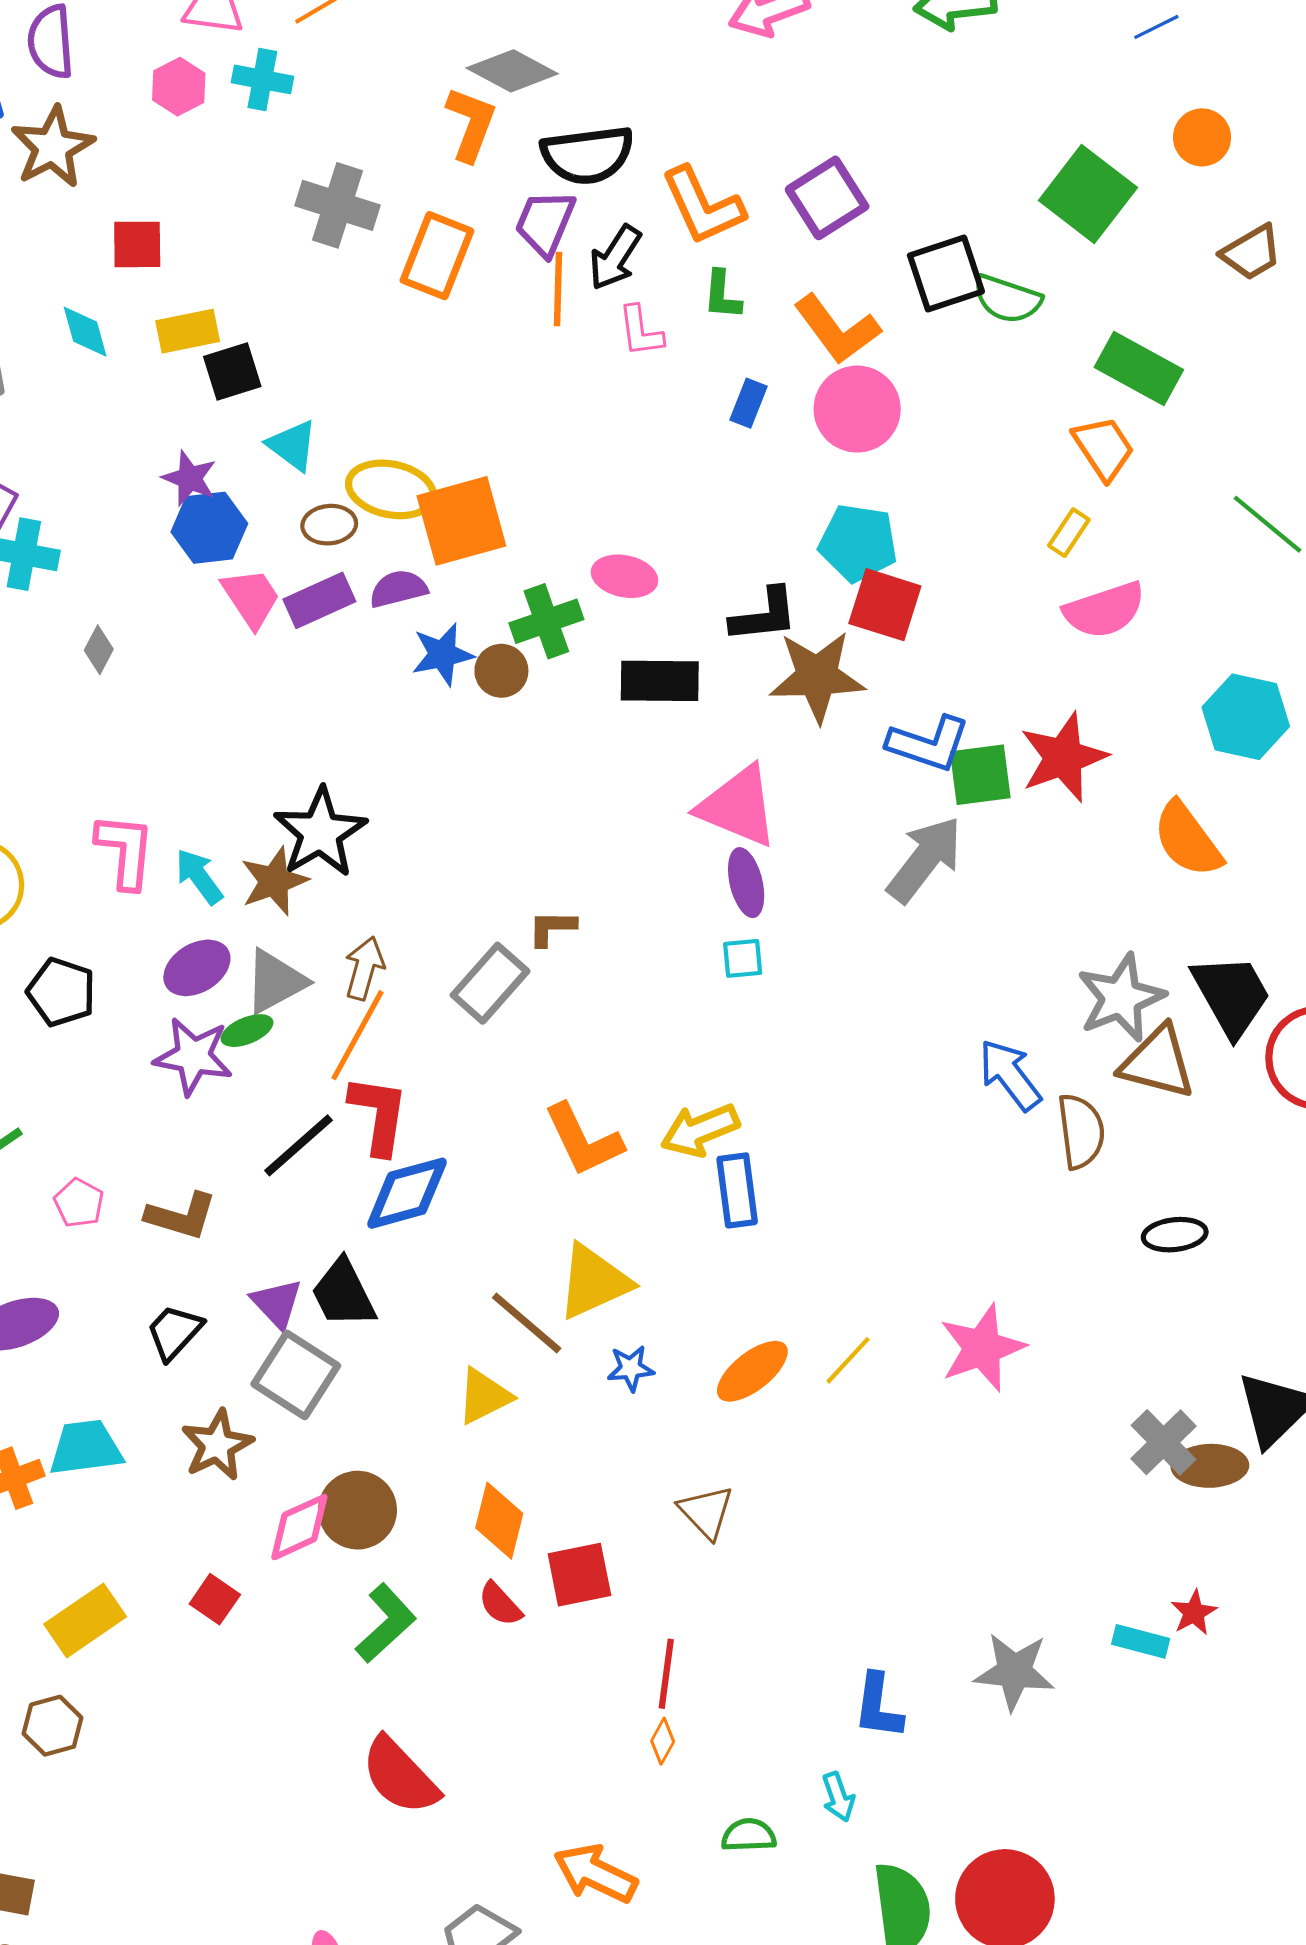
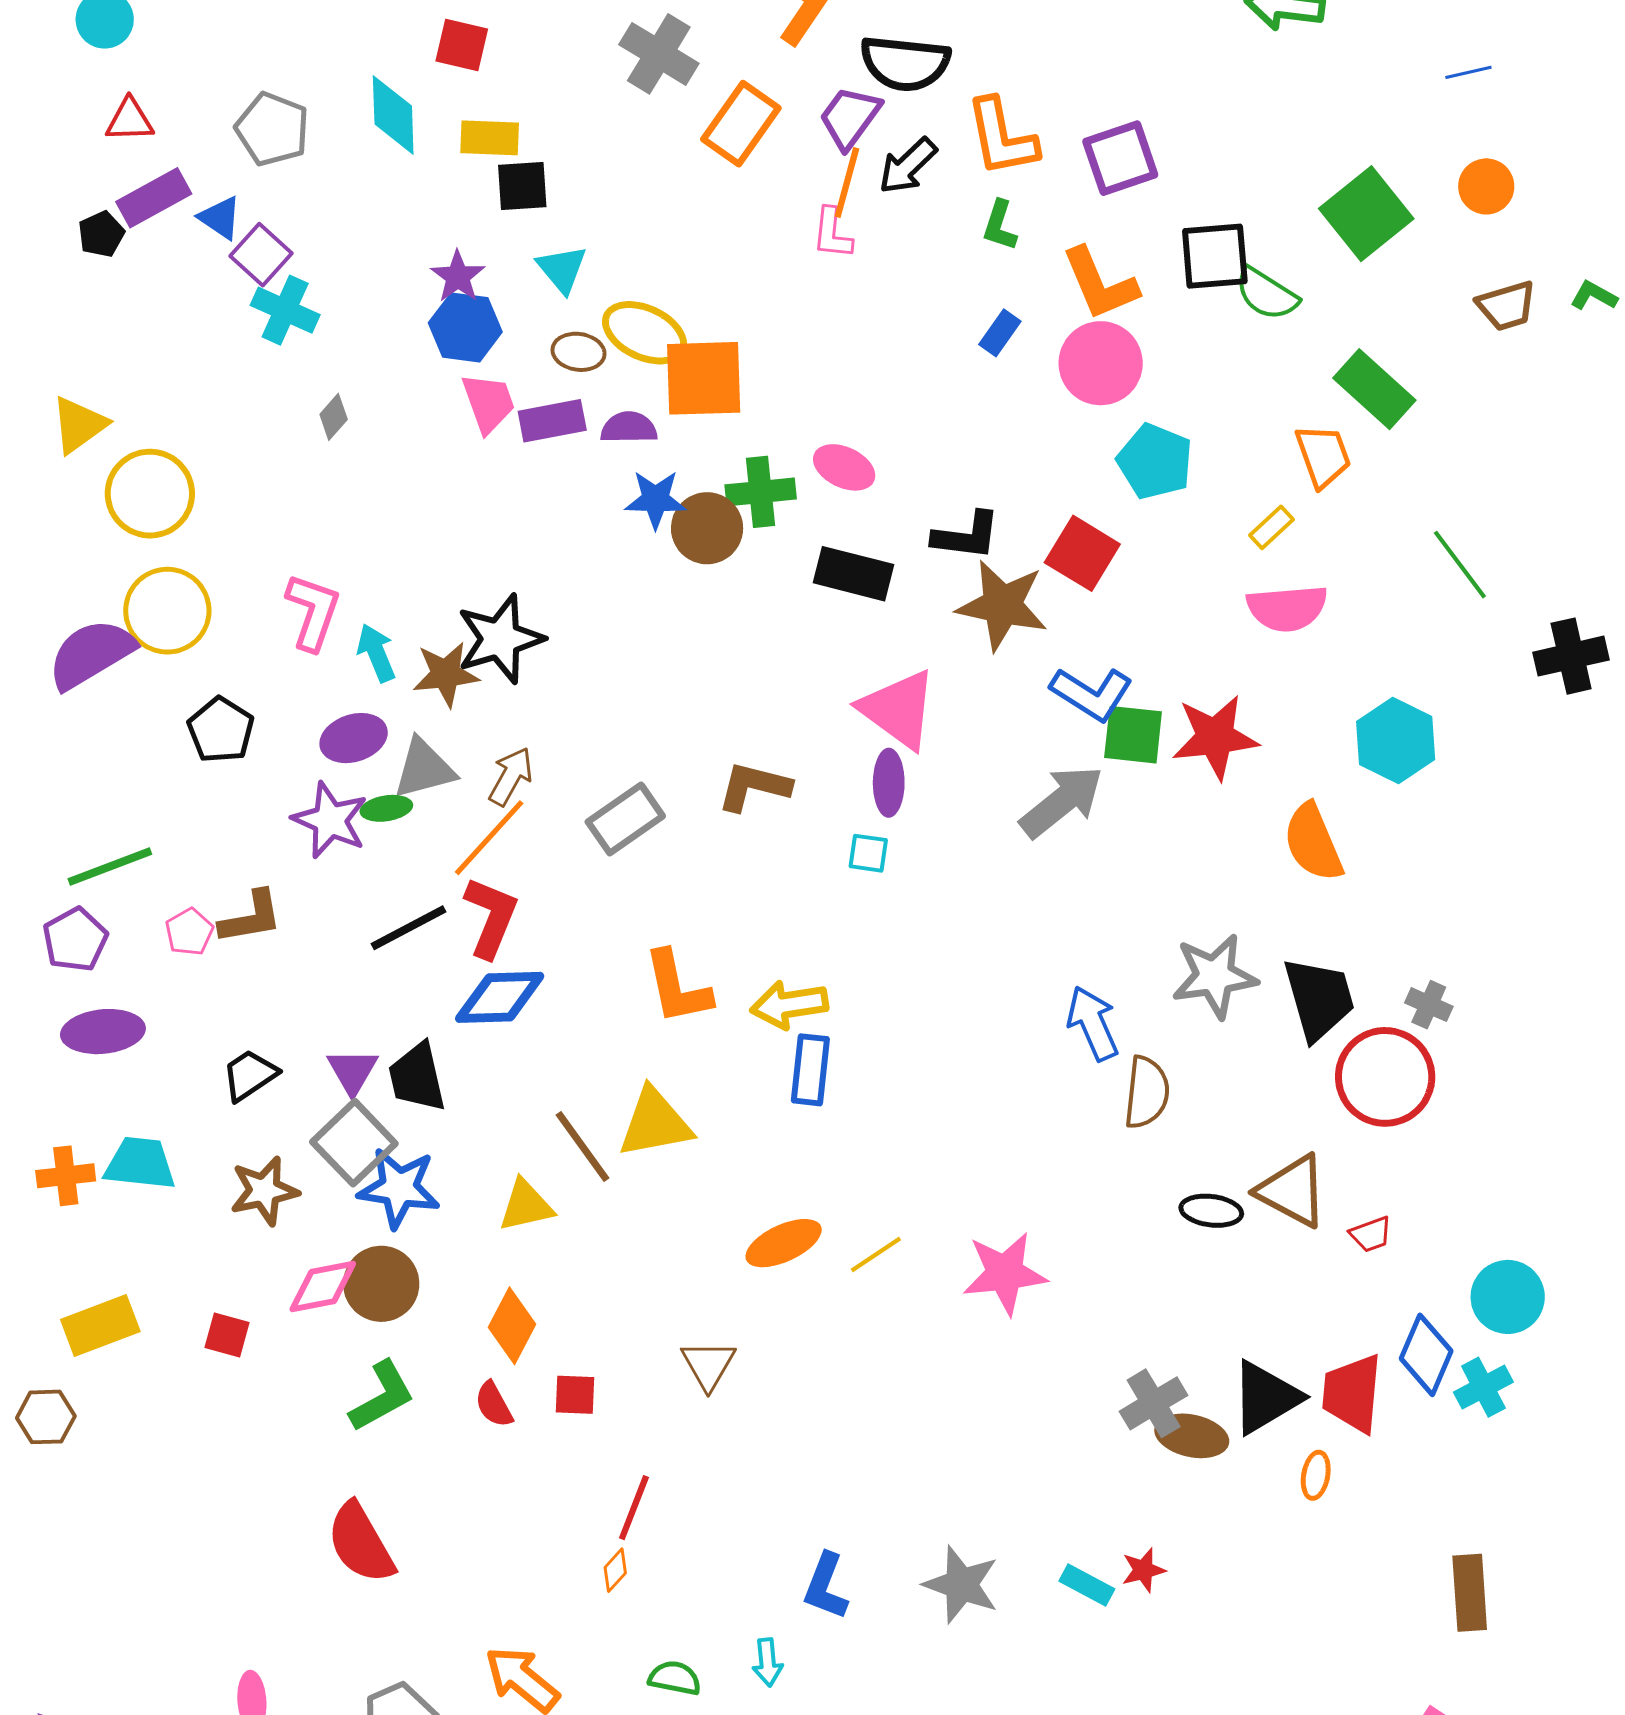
pink L-shape: (641, 331) -> (832, 233), moved
cyan diamond: (85, 332) -> (393, 115), size x1.4
cyan pentagon: (858, 543) -> (1155, 462), moved
brown circle: (501, 671) -> (707, 528), size x1.4
brown L-shape: (552, 928) -> (754, 787), moved, size x1.5
brown triangle: (1158, 1062) -> (1292, 1191), moved
brown L-shape: (181, 1216) -> (251, 917), moved, turned -40
blue star: (631, 1368) -> (399, 1188), moved, size x1.8
red square: (579, 1575) -> (575, 1395), size x0.7
red square: (215, 1599) -> (227, 1335), turned -33

